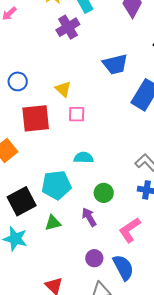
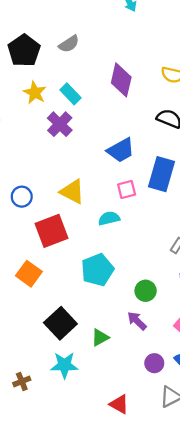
yellow triangle: (63, 89) -> (72, 192), size x1.4
pink square: (77, 114) -> (127, 190), moved
cyan semicircle: (84, 158) -> (109, 218), moved
cyan pentagon: (56, 185) -> (97, 270), moved

